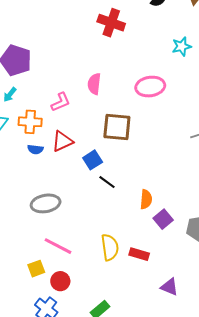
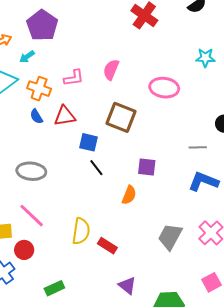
blue semicircle: (35, 149) -> (36, 116), turned 35
blue square: (93, 160) -> (89, 142), turned 30
purple square: (163, 219) -> (147, 167), moved, turned 30

